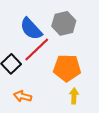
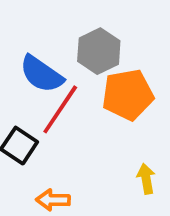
orange pentagon: (67, 68) -> (128, 95), moved

